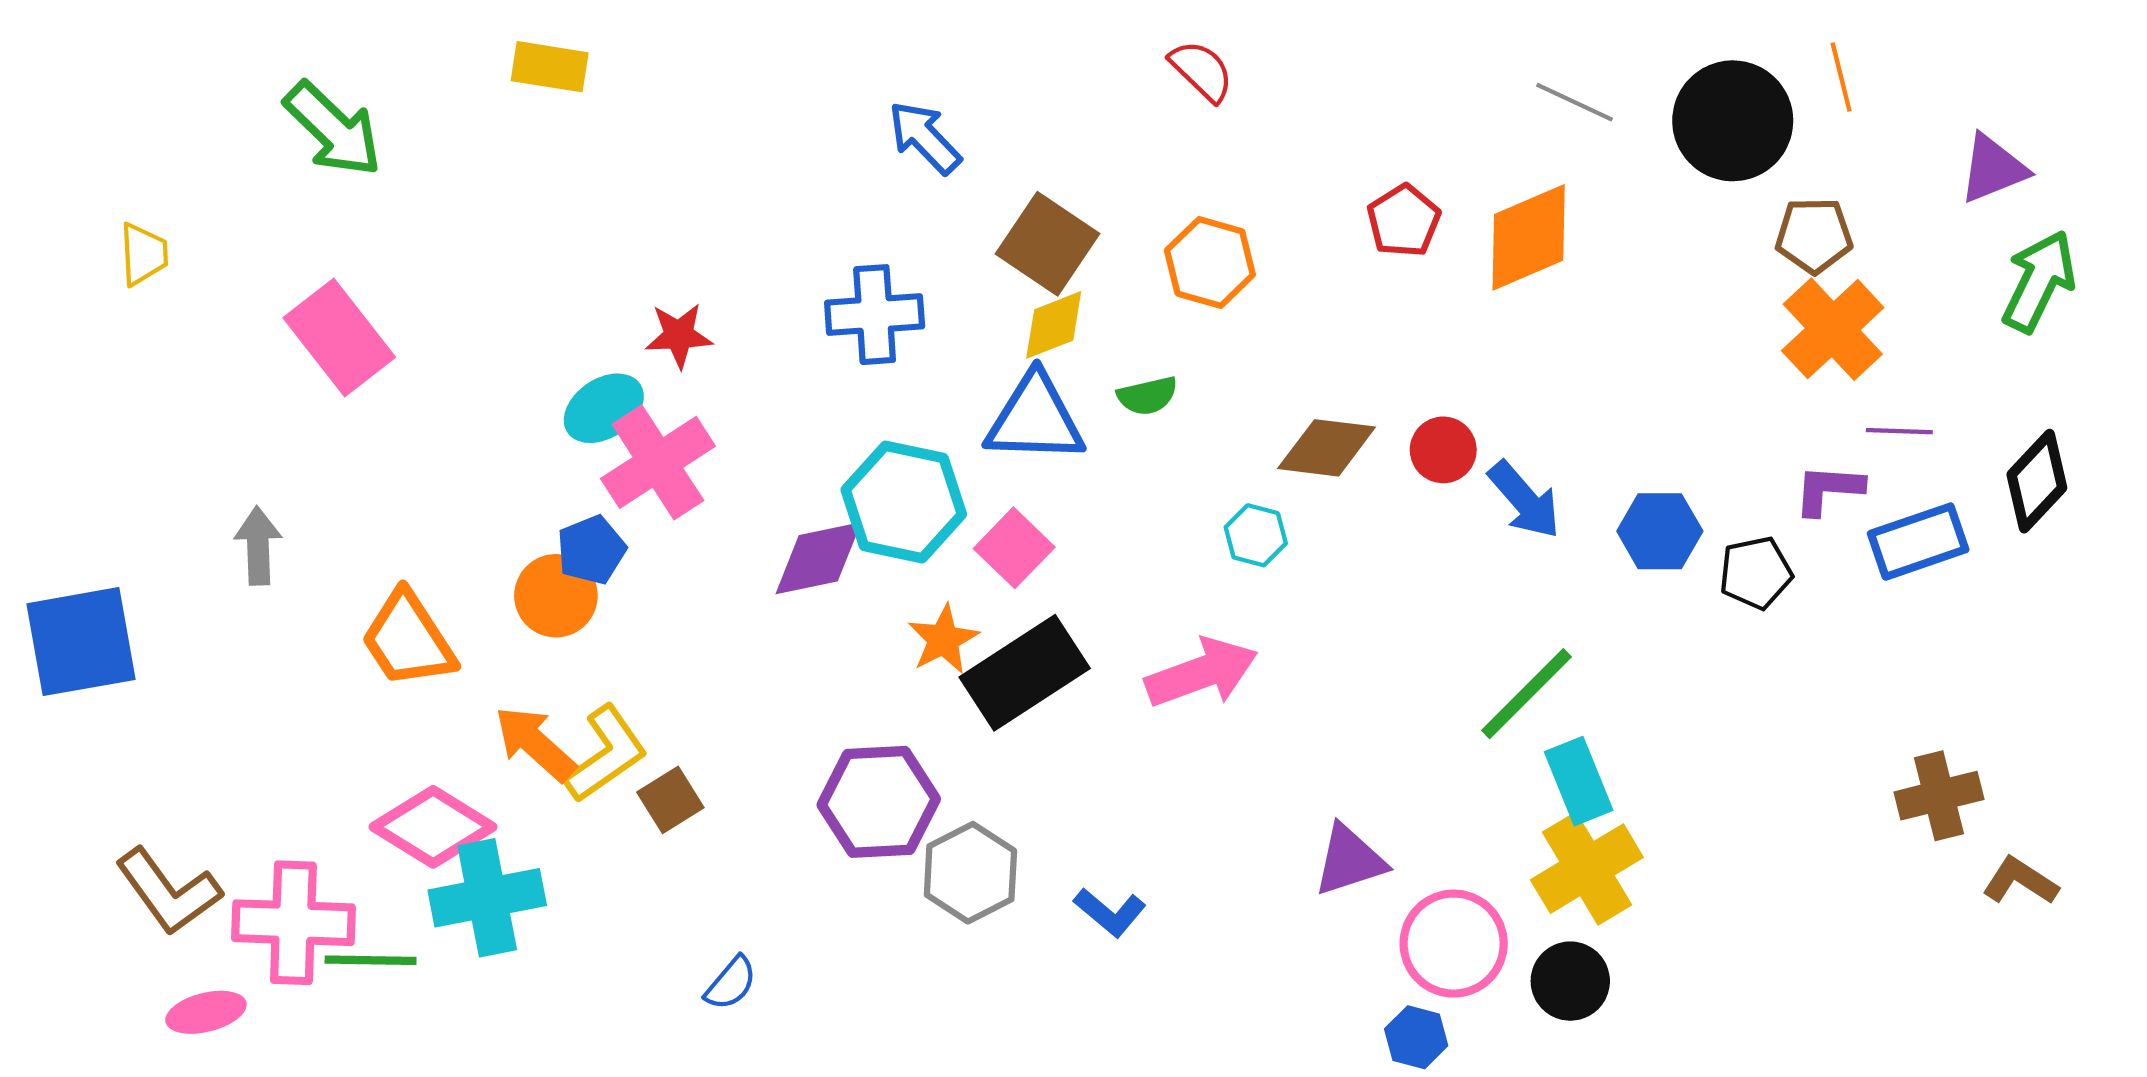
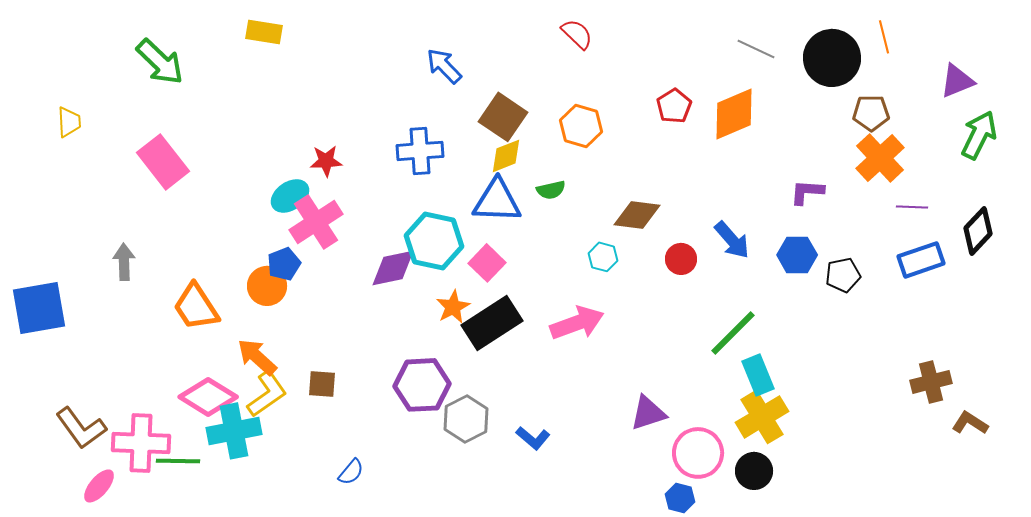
red circle: (1443, 450) -> (681, 259), moved
purple L-shape: (1829, 489) -> (807, 192), moved
yellow L-shape: (606, 754) -> (267, 394), moved
brown square: (670, 800) -> (322, 384), turned 36
pink ellipse: (206, 1012) -> (99, 486), turned -36

